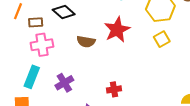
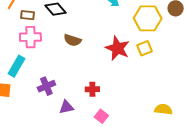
red star: (117, 30) -> (117, 48), moved, turned -30
purple cross: (64, 83) -> (46, 86), moved

